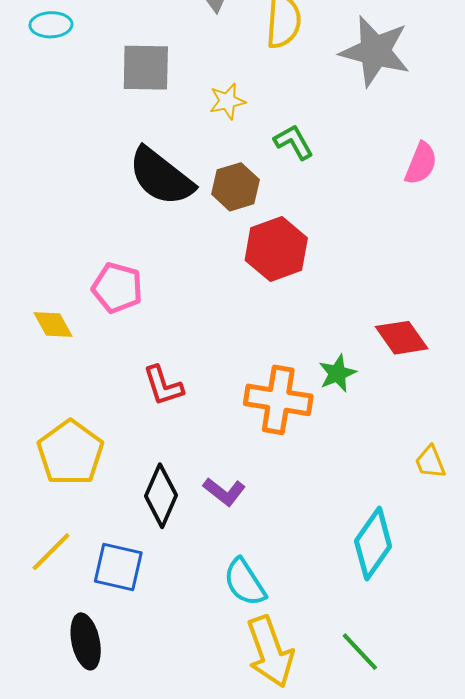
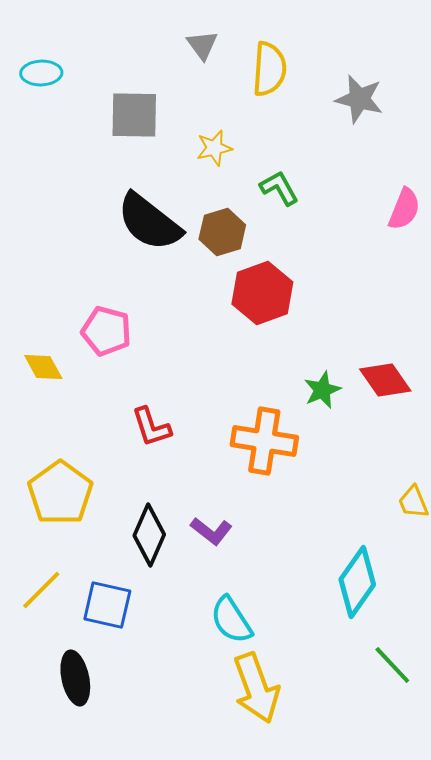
gray star: (375, 51) -> (359, 99), size x0.7
green star: (337, 373) -> (322, 390), moved
green line: (360, 652) -> (392, 665), moved

